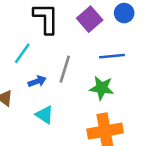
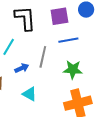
purple square: (90, 19) -> (59, 16), turned 36
blue line: (112, 56) -> (68, 40), moved

